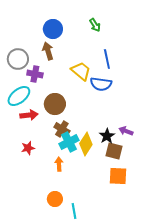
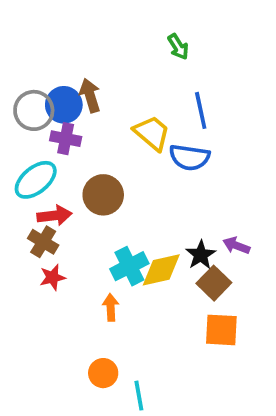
blue circle: (53, 29) -> (64, 105), moved
brown cross: (62, 129) -> (43, 242), moved
yellow diamond: (86, 144) -> (161, 270), turned 45
brown square: (114, 151) -> (214, 283), turned 30

